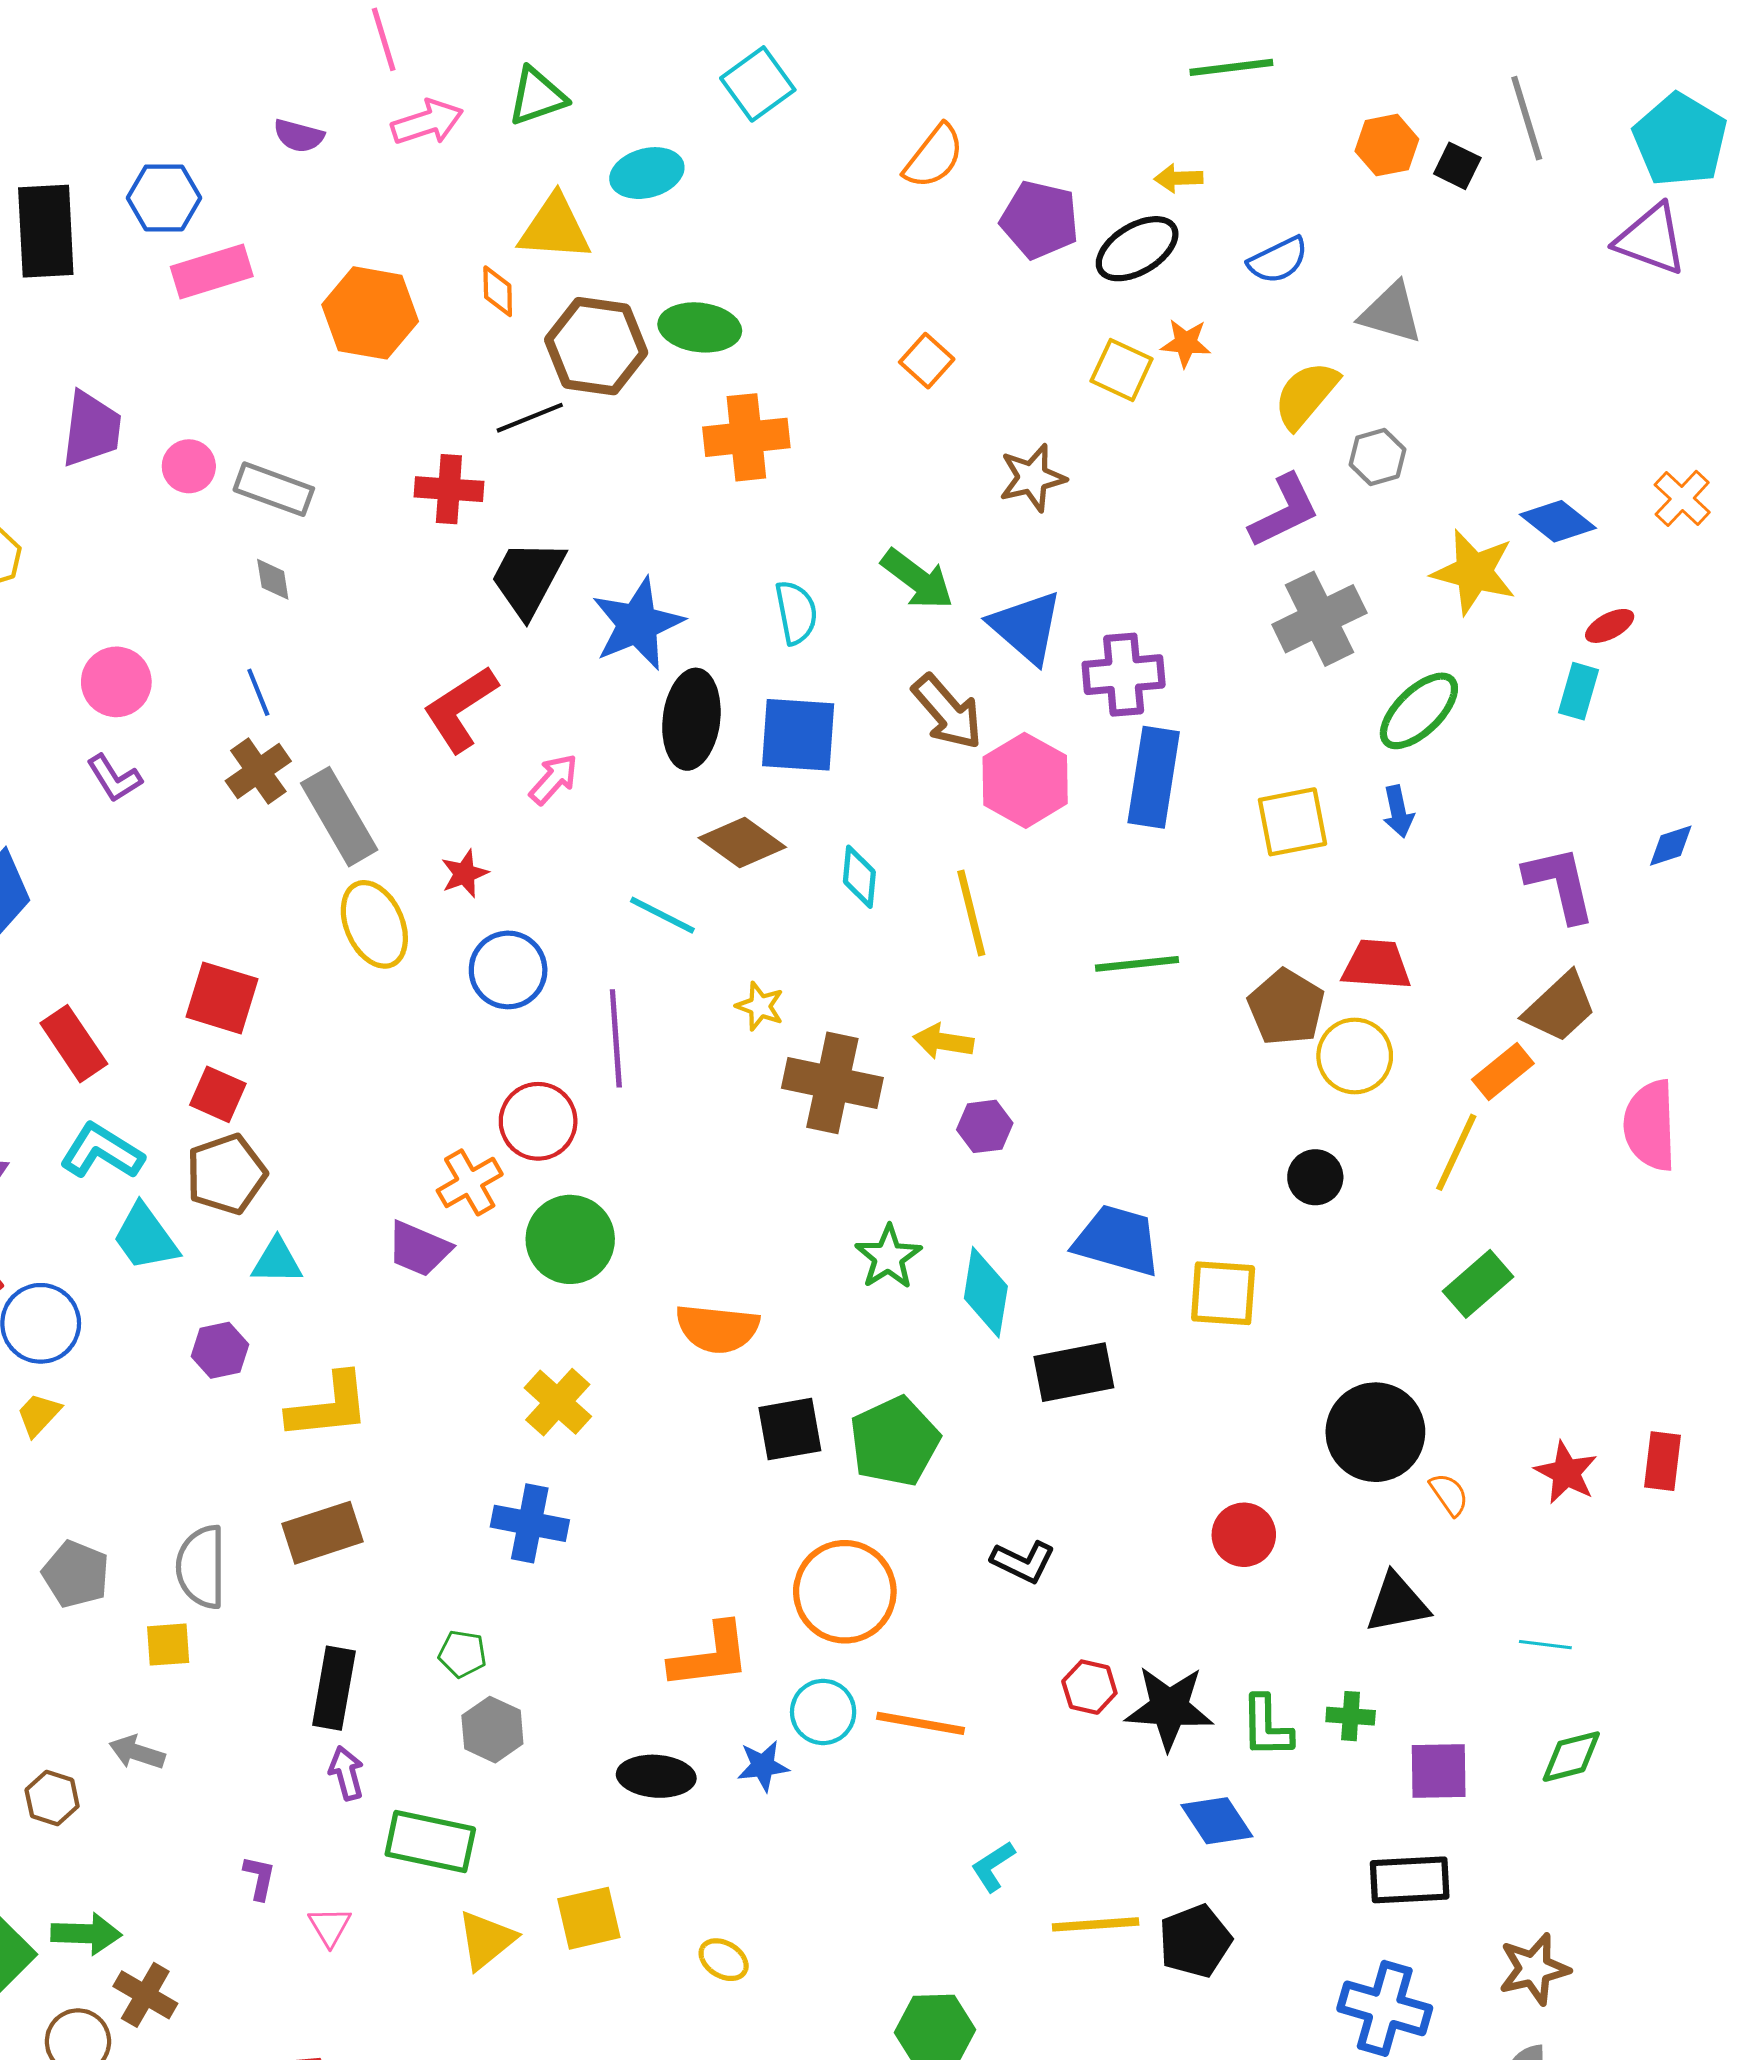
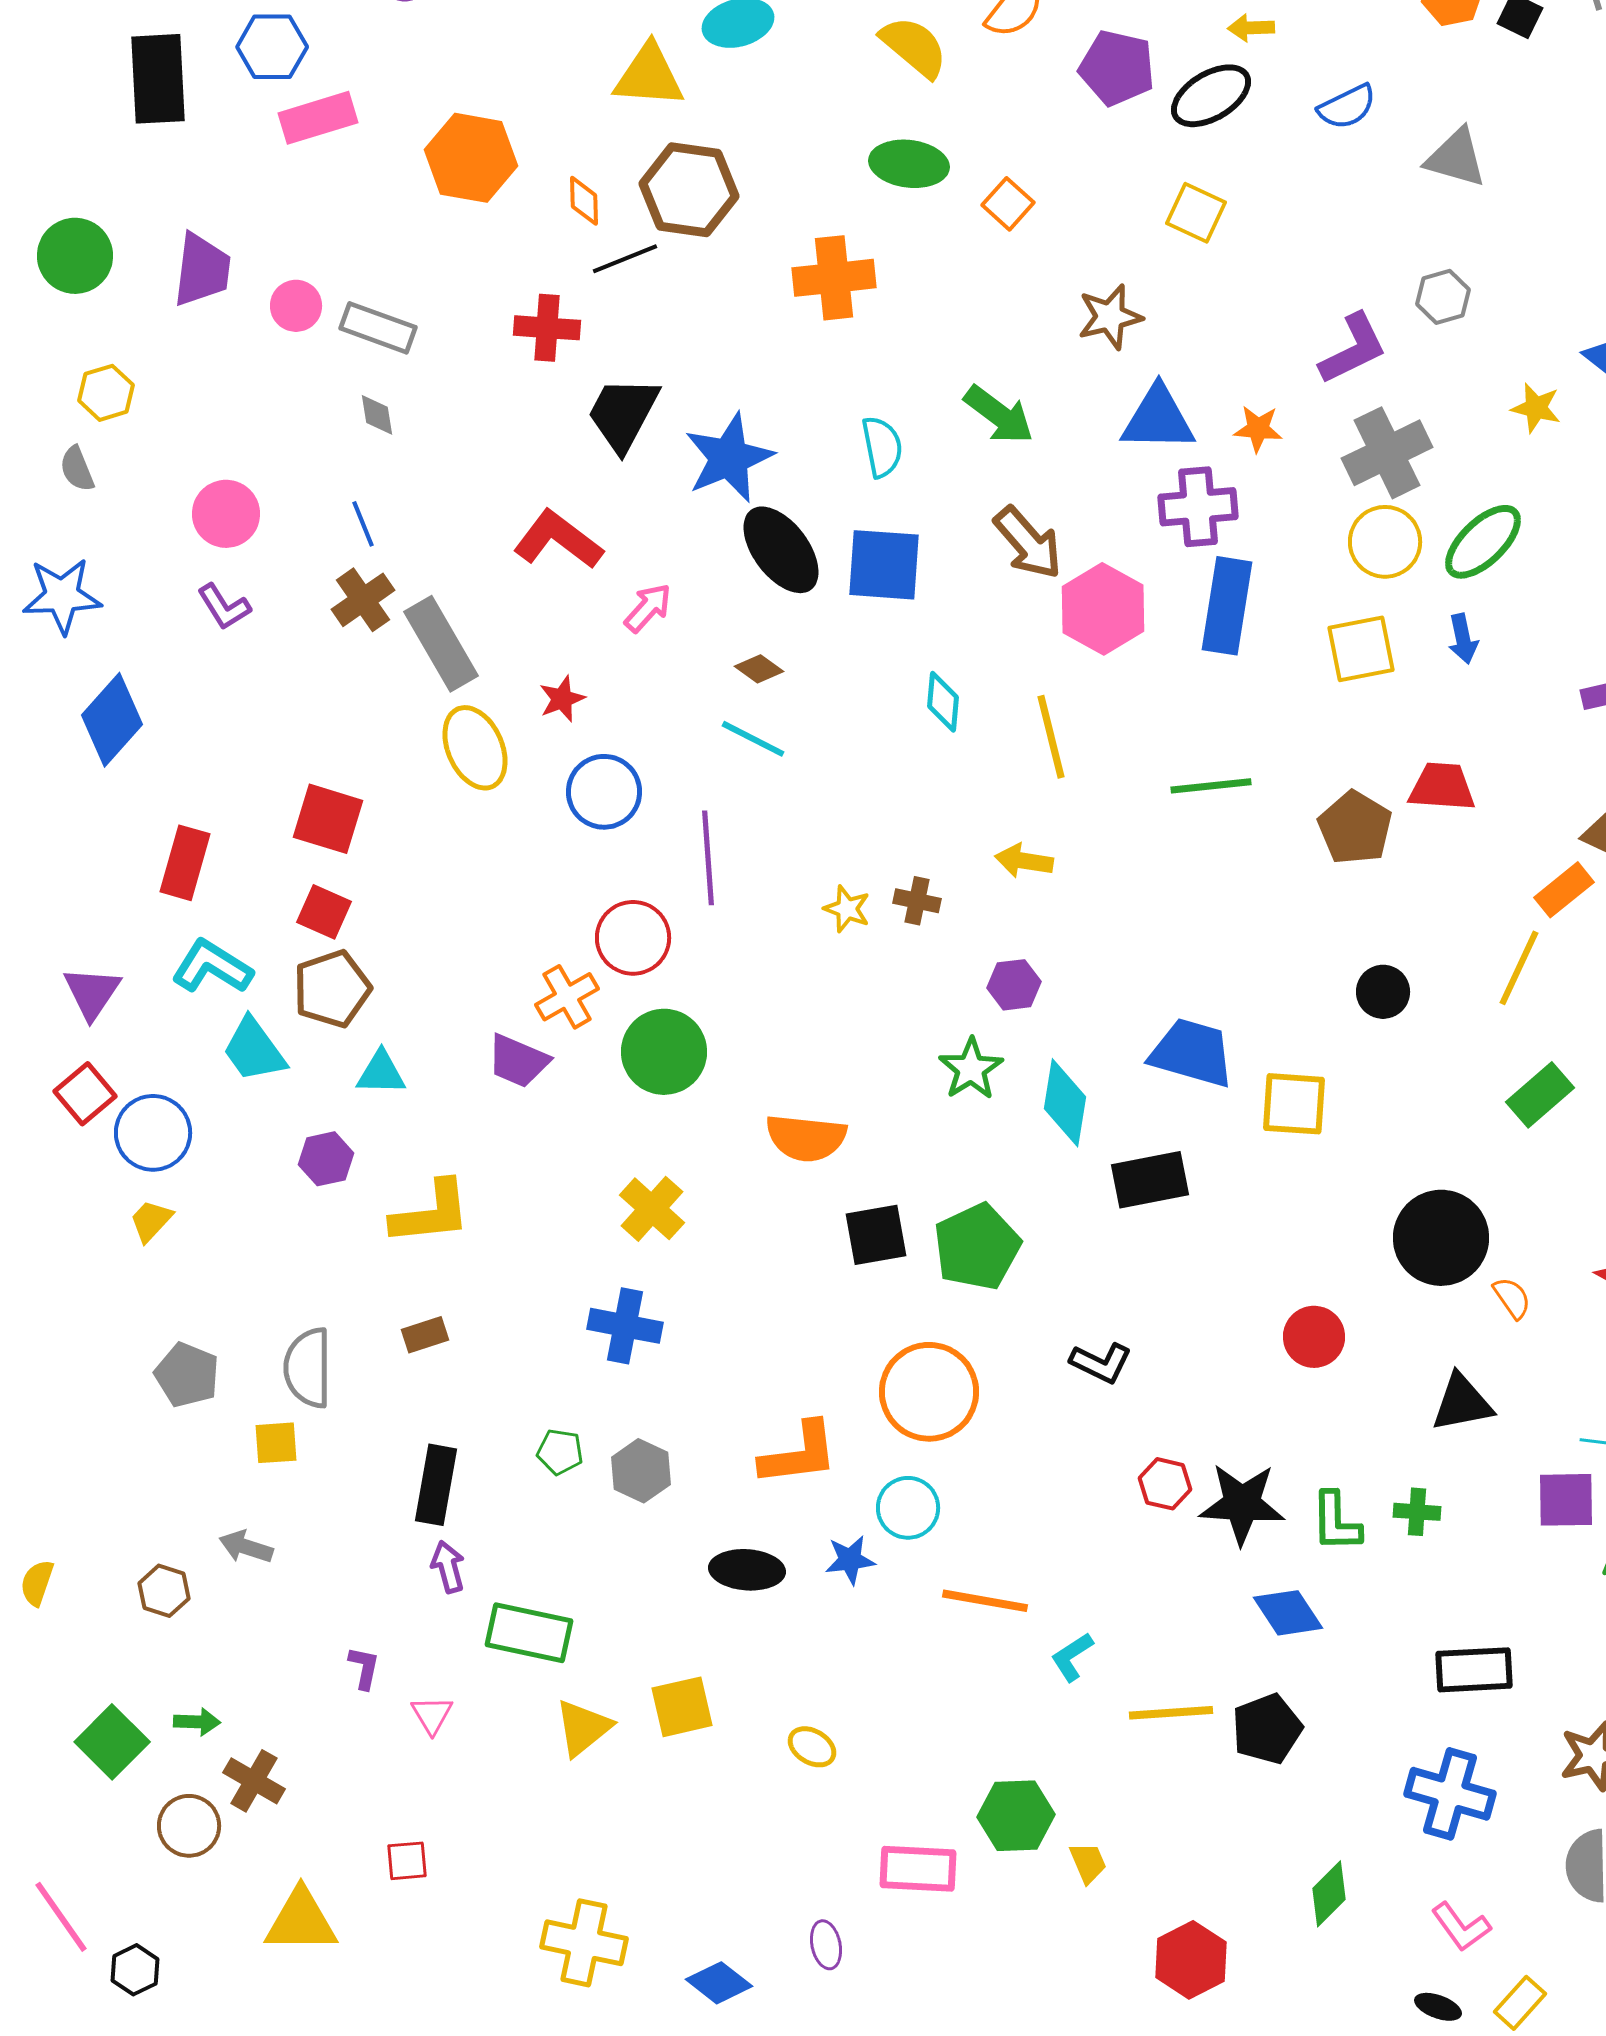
orange diamond: (498, 291) -> (584, 201), moved
green ellipse: (700, 327) -> (909, 164), moved
orange star: (1186, 343) -> (1258, 429), moved
yellow semicircle: (1306, 395) -> (914, 47), moved, turned 90
yellow star: (1474, 572) -> (1536, 408), size x0.6
blue triangle: (1026, 627) -> (1158, 419), moved, turned -40
red L-shape: (460, 709) -> (558, 540), turned 70
black ellipse: (691, 719) -> (781, 550), turned -44
brown diamond: (742, 843) -> (759, 669), moved, size x0.6
yellow star: (760, 1006) -> (847, 909), moved
red rectangle: (74, 1044) -> (185, 863), turned 50
yellow circle: (1355, 1056) -> (1385, 542), moved
brown cross: (832, 1083) -> (917, 901), size x0.5
purple hexagon: (985, 1126) -> (1014, 985), moved
brown rectangle: (323, 1533) -> (425, 1335), size x0.6
orange line: (920, 1723) -> (985, 1601), moved
gray hexagon: (492, 1730) -> (641, 1471), moved
purple square: (1439, 1771) -> (1566, 1500), moved
green arrow: (86, 1934) -> (197, 1722), size x0.7

